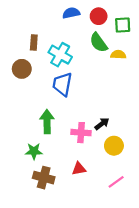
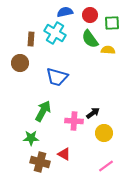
cyan cross: (60, 55) -> (55, 33), moved
blue trapezoid: (62, 84) -> (57, 77), turned -85
green arrow: (47, 122) -> (43, 111), turned 30
red triangle: (79, 169) -> (64, 154), moved, turned 40

